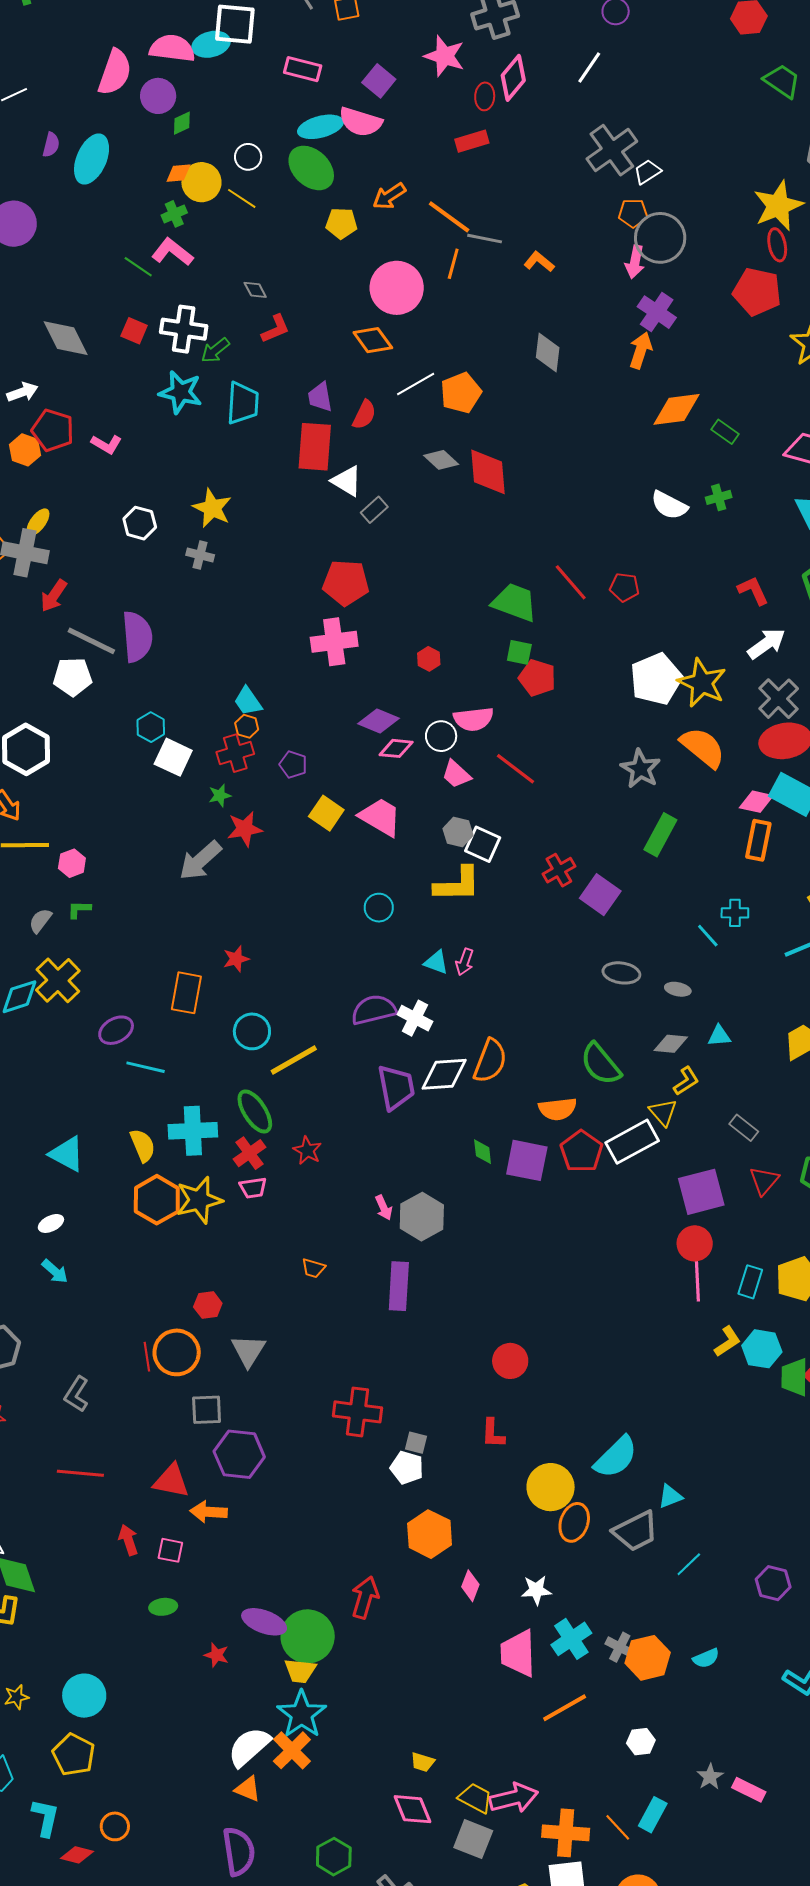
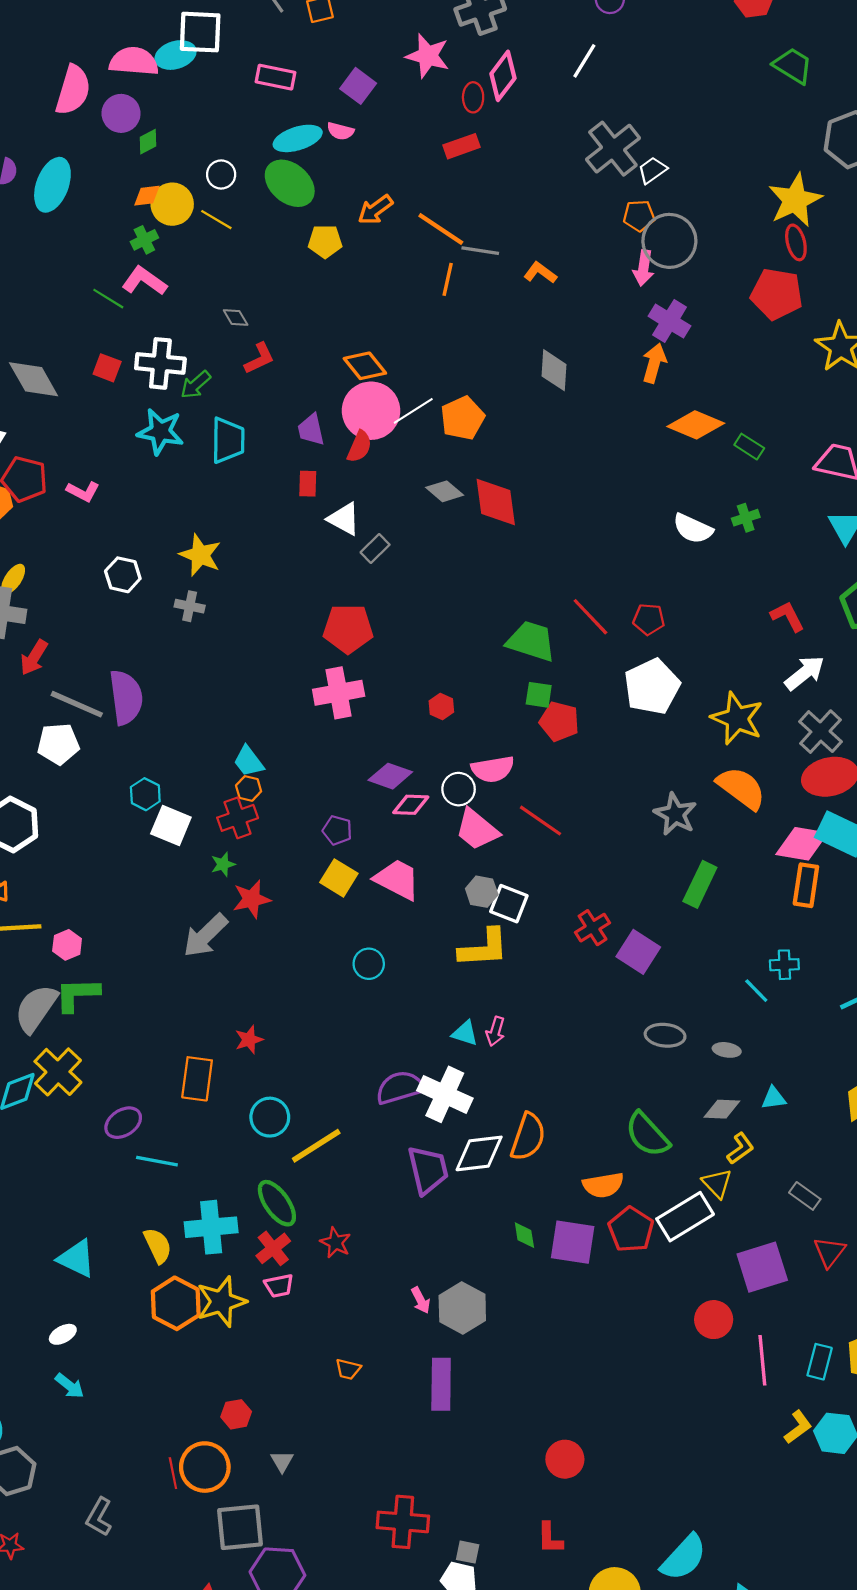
pink semicircle: (360, 122) -> (340, 131), size x0.6
pink circle: (397, 288) -> (371, 411), moved
orange diamond: (676, 409) -> (696, 425), turned 33
red rectangle: (315, 447) -> (308, 484), size x0.5
white pentagon: (656, 679) -> (652, 687), moved
purple pentagon: (293, 765) -> (337, 830), moved
pink trapezoid: (456, 774) -> (477, 830), size x1.4
pink diamond: (756, 802) -> (802, 844), size x1.4
cyan circle: (379, 908) -> (369, 964), moved
green L-shape: (79, 909) -> (77, 994), size x1.8
gray semicircle: (40, 921) -> (36, 1008), size x1.8
white cross: (415, 1018) -> (445, 1094), size x1.4
red circle: (695, 1243) -> (714, 1320), moved
gray triangle: (248, 1351) -> (282, 1461), size x0.6
gray square: (207, 1410) -> (240, 1527), size x1.4

